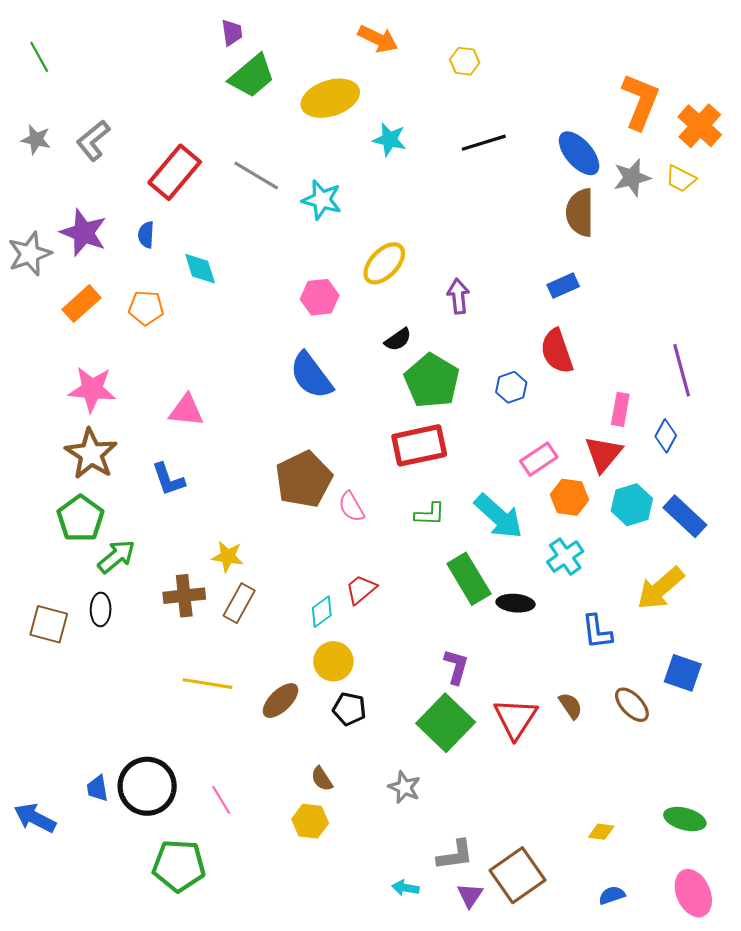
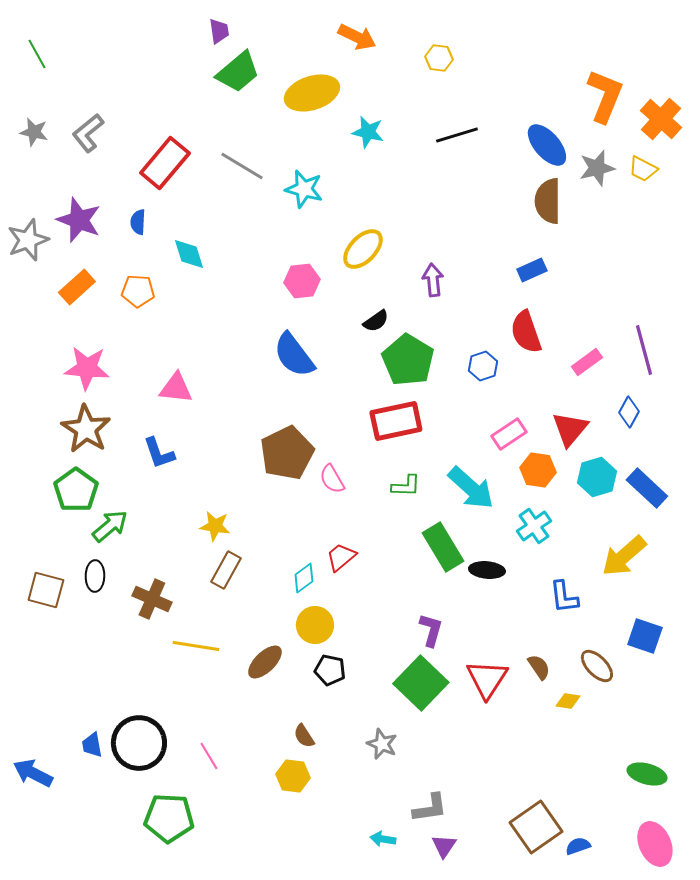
pink rectangle: (620, 409) -> (587, 362), moved, turned 44
brown cross: (184, 596) -> (152, 599), moved, turned 30
yellow diamond: (601, 832) -> (568, 701), moved
brown square: (518, 875) -> (536, 827), moved

